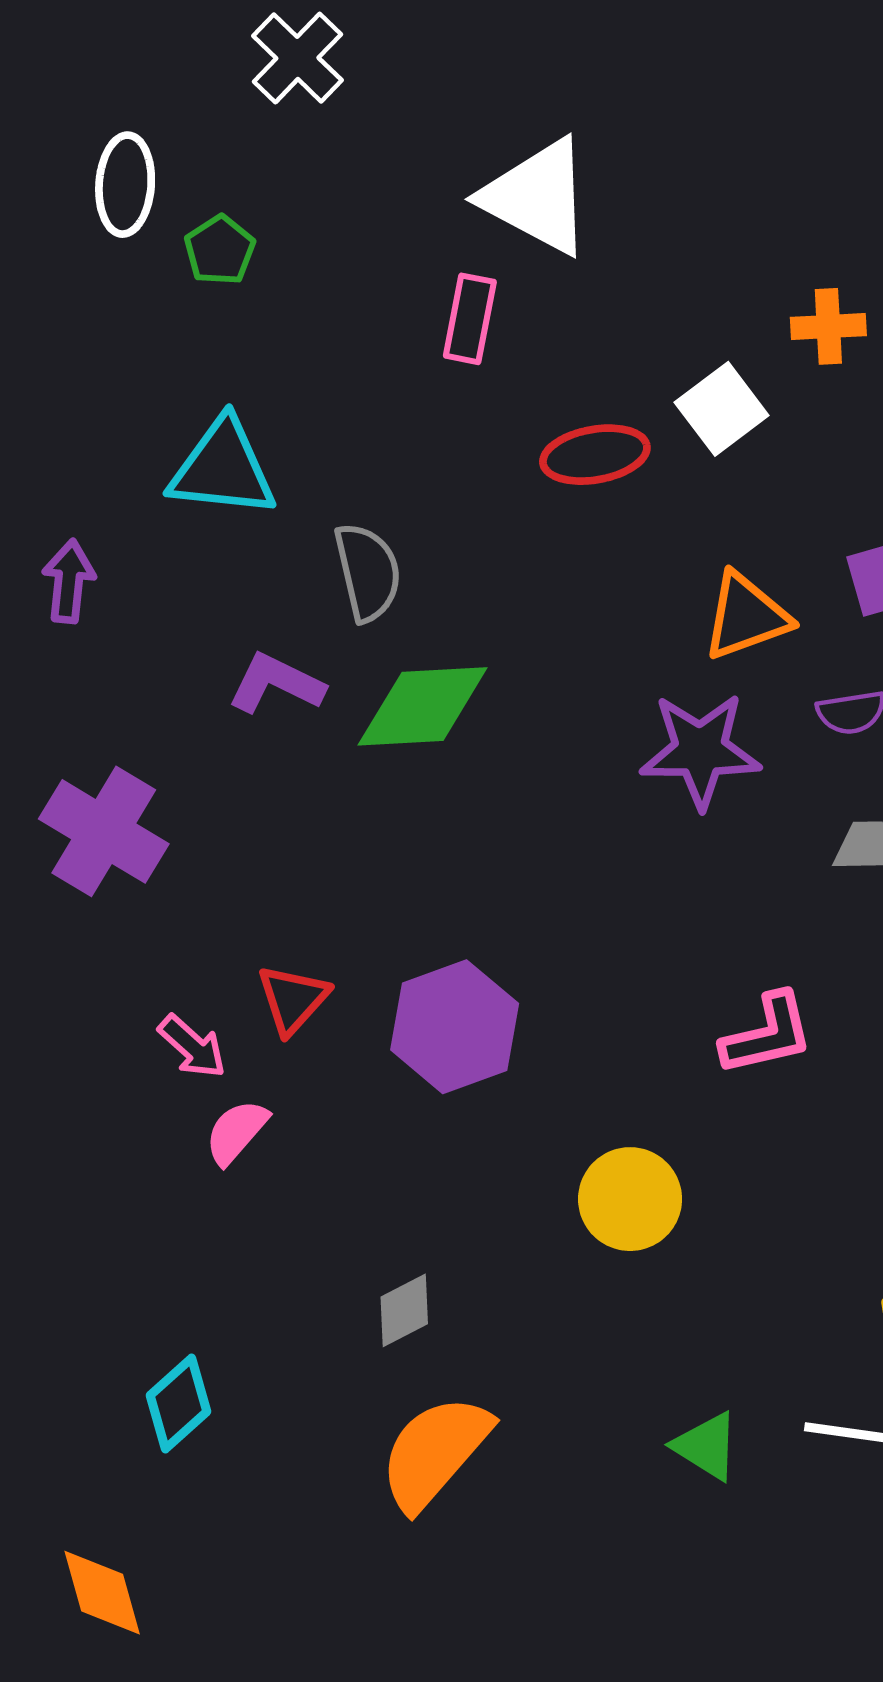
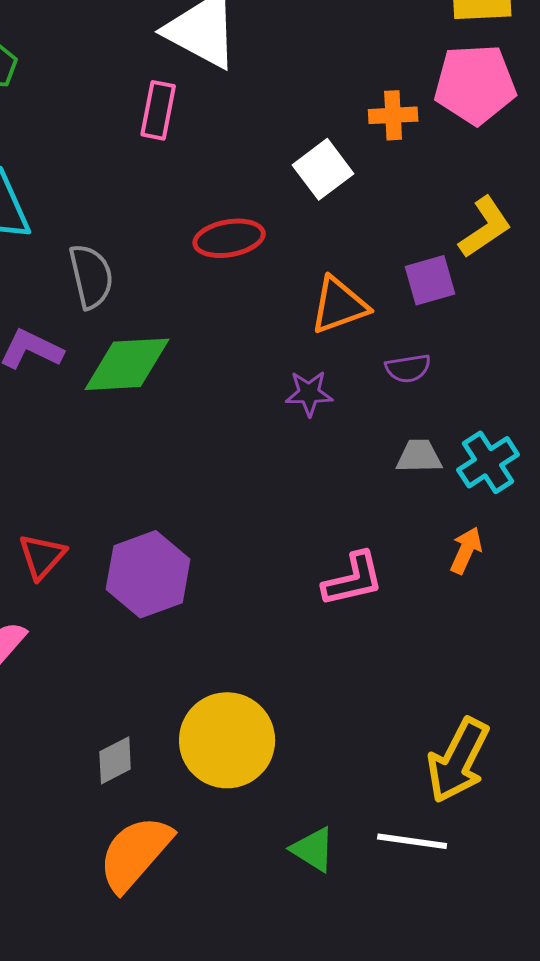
red ellipse: (595, 455) -> (229, 238), moved
purple star: (700, 751) -> (309, 393), size x0.6
yellow circle: (630, 1199) -> (227, 740), moved, size x1.4

